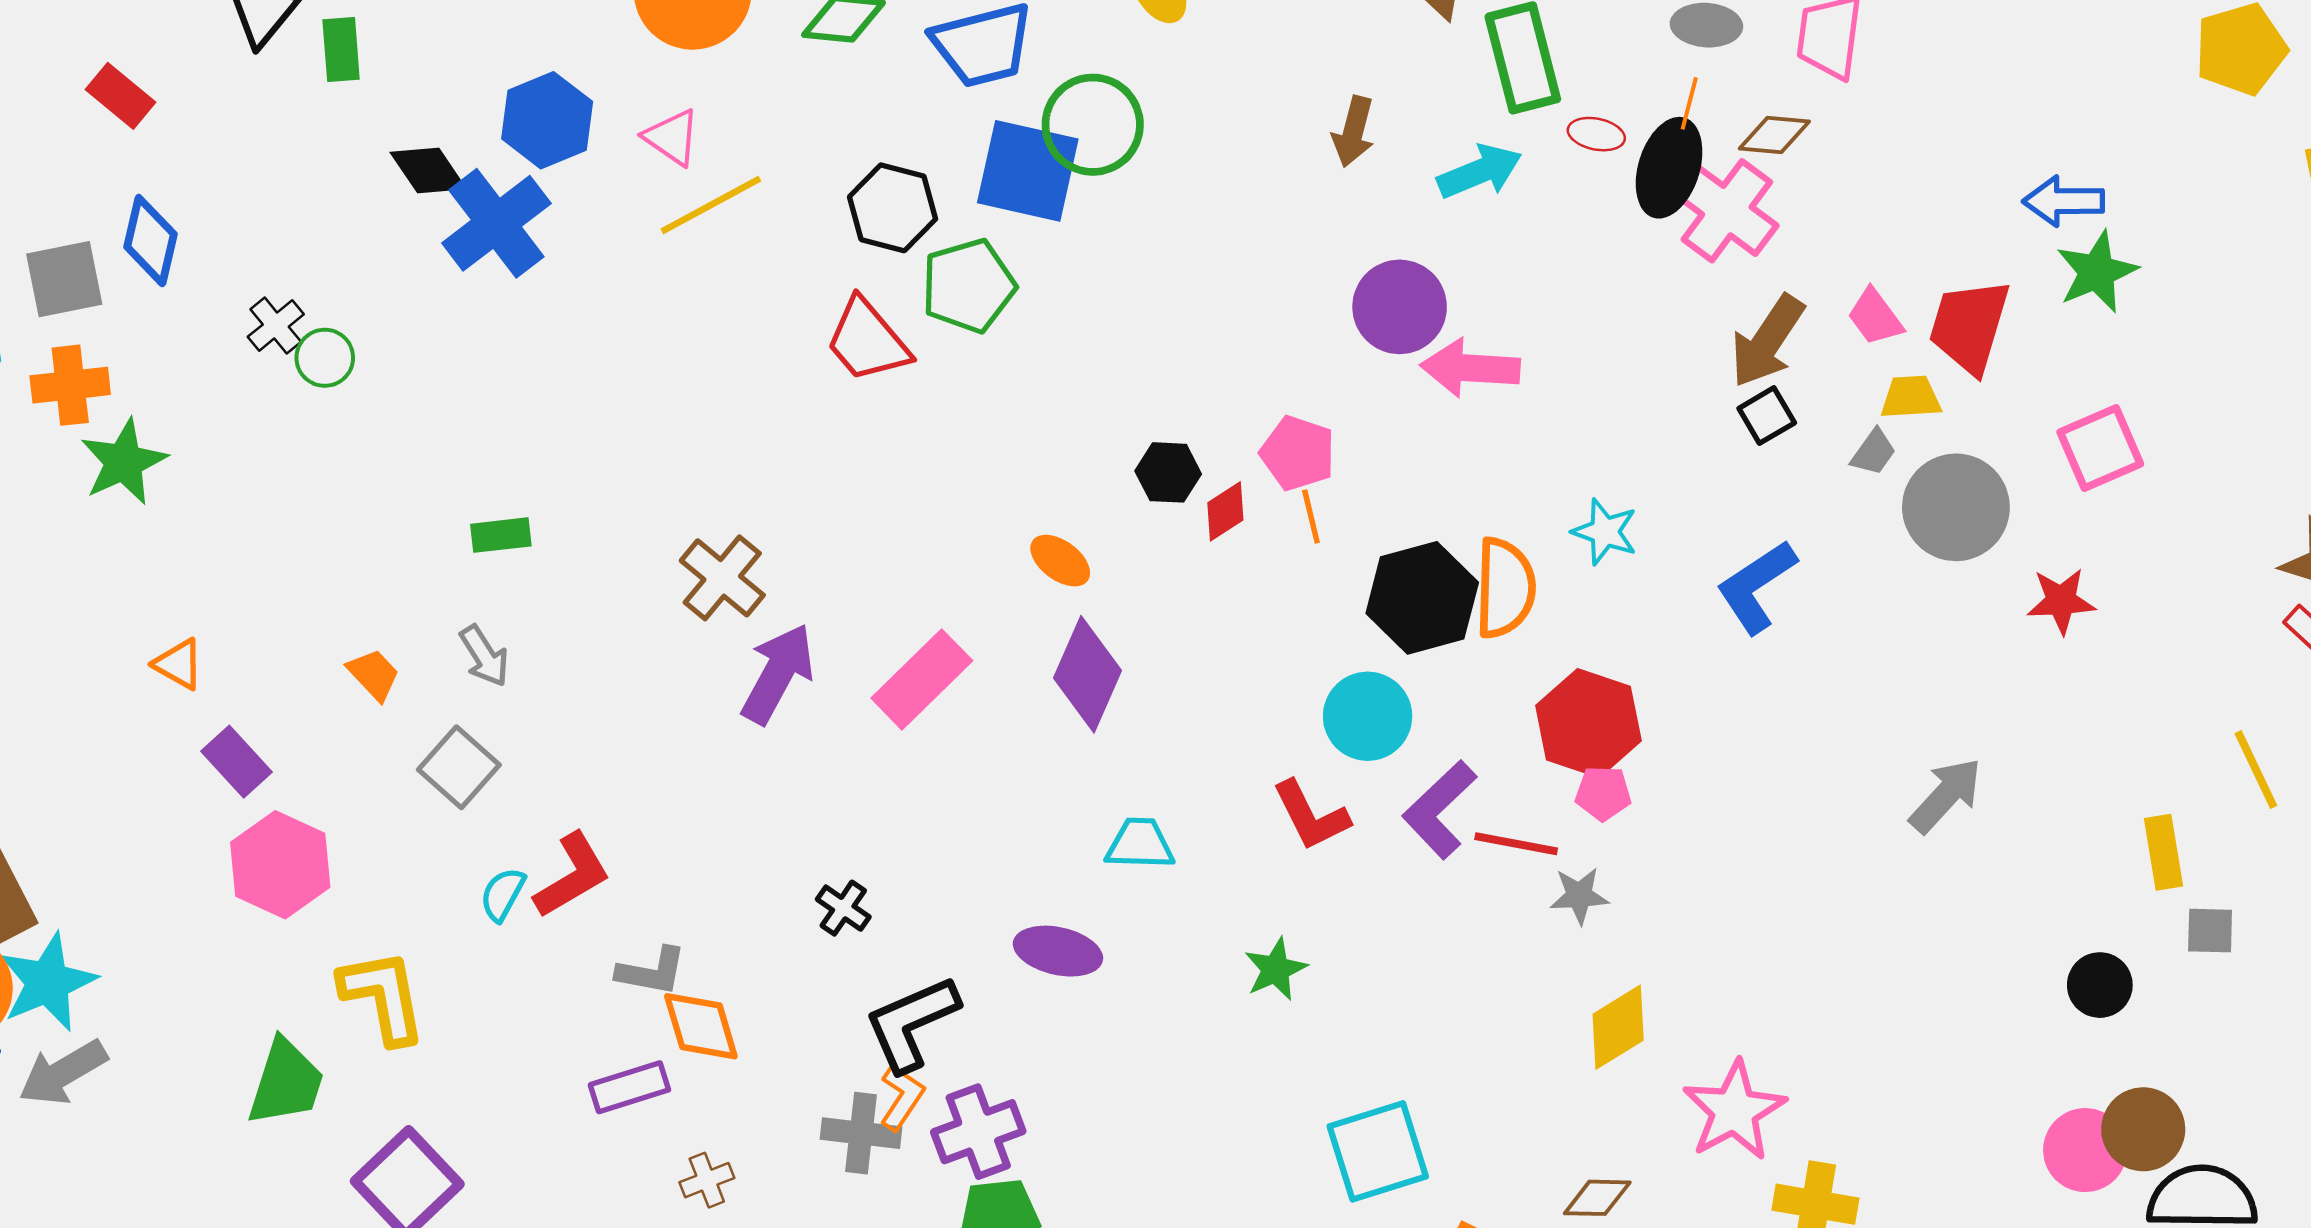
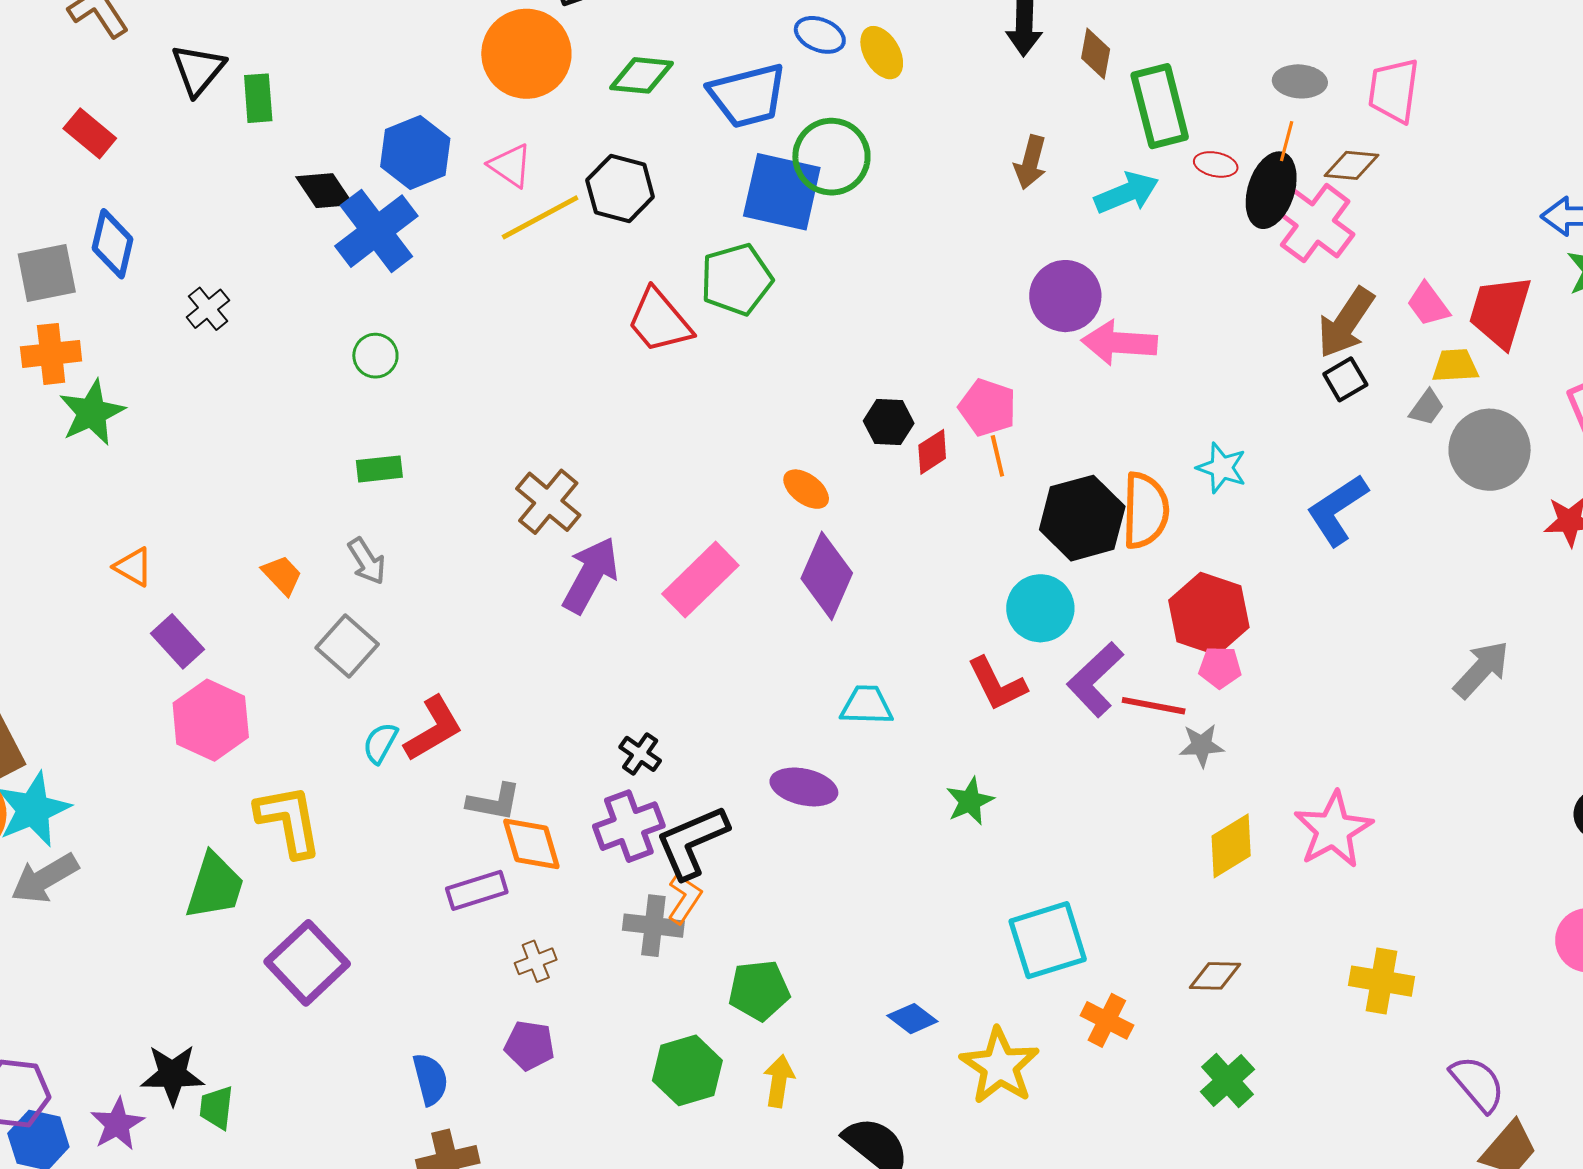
black hexagon: (893, 208) -> (620, 188), moved
green circle: (325, 358) -> (375, 356), moved
pink star: (1734, 1111) -> (1333, 830), moved
purple cross: (978, 1132) -> (629, 826), moved

